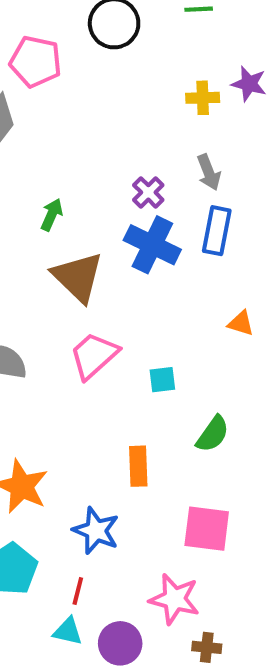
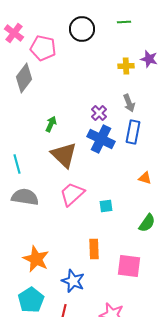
green semicircle: (213, 434) -> (147, 223), moved
pink square: (207, 529) -> (129, 266), moved

